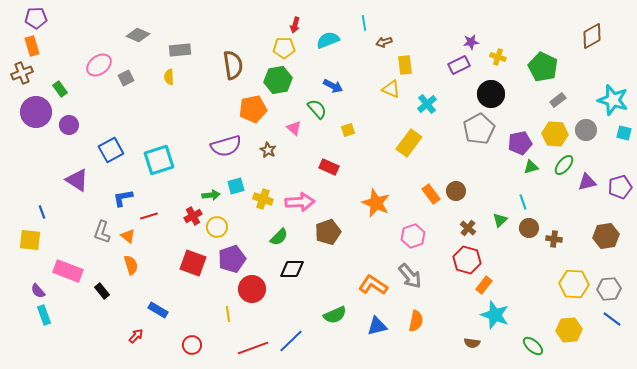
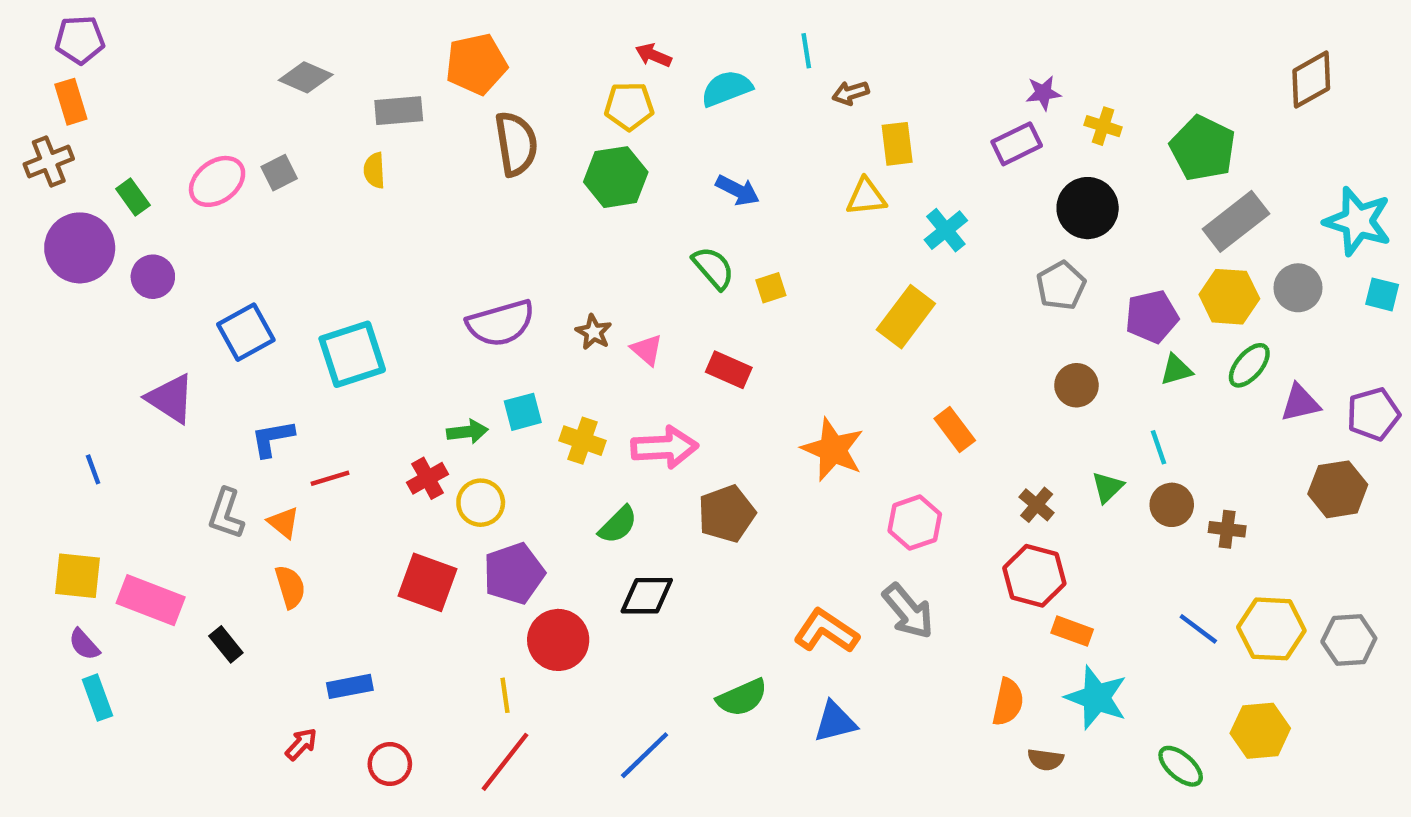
red arrow: (295, 25) -> (653, 55), turned 98
pink ellipse: (99, 65) -> (217, 181), moved
yellow triangle: (391, 89) -> (866, 197), turned -30
gray rectangle: (558, 100) -> (1236, 221), size x1.8
orange pentagon: (253, 109) -> (476, 64), moved
green semicircle: (317, 109) -> (713, 268), moved
pink triangle: (294, 128) -> (647, 350), moved
gray pentagon: (479, 129) -> (1061, 286), size x0.7
brown circle: (456, 191) -> (1076, 385), moved
brown hexagon: (606, 236) -> (1338, 489), moved
yellow square: (30, 240) -> (78, 576), moved
orange rectangle: (484, 285) -> (1072, 631), turned 72
blue rectangle: (158, 310) -> (350, 686), turned -42
blue line: (612, 319) -> (1198, 629), moved
orange semicircle: (416, 321) -> (1008, 702), moved
red circle: (192, 345) -> (390, 764), moved
red line: (253, 348) -> (505, 762), moved, turned -32

